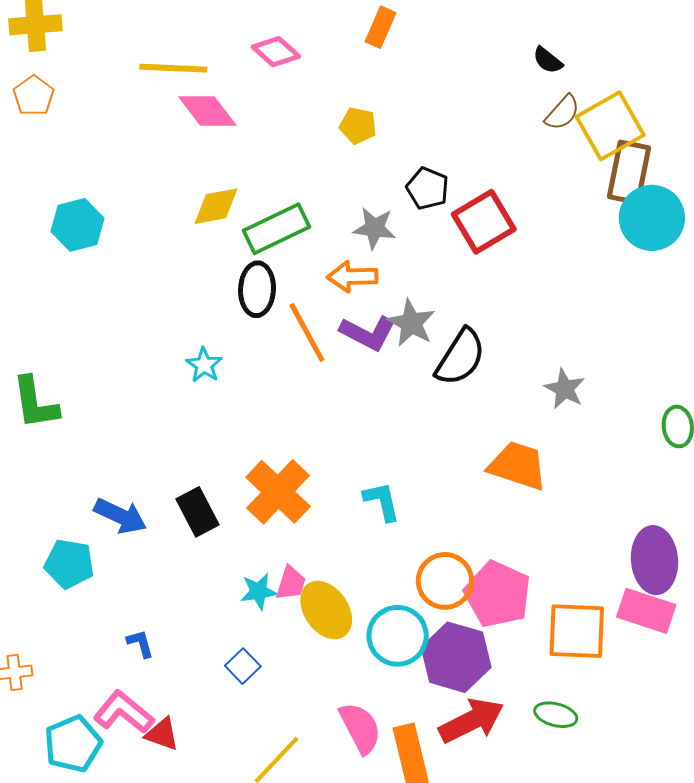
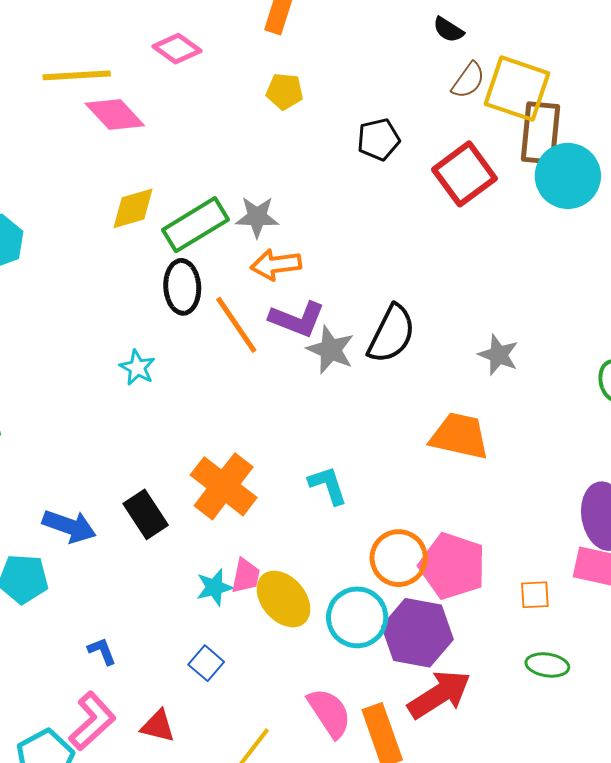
yellow pentagon: (358, 126) -> (285, 91), moved
yellow square: (610, 126) -> (517, 89), turned -36
black pentagon: (428, 188) -> (379, 139), moved, turned -30
red square: (484, 222) -> (464, 174), moved
gray star: (375, 228) -> (257, 217), moved
gray star: (411, 323) -> (331, 350), moved
orange square: (577, 631) -> (535, 595), size x0.5
pink L-shape: (124, 712) -> (92, 721), turned 104
green ellipse: (556, 715) -> (547, 665), moved
red triangle: (162, 734) -> (158, 726), moved

